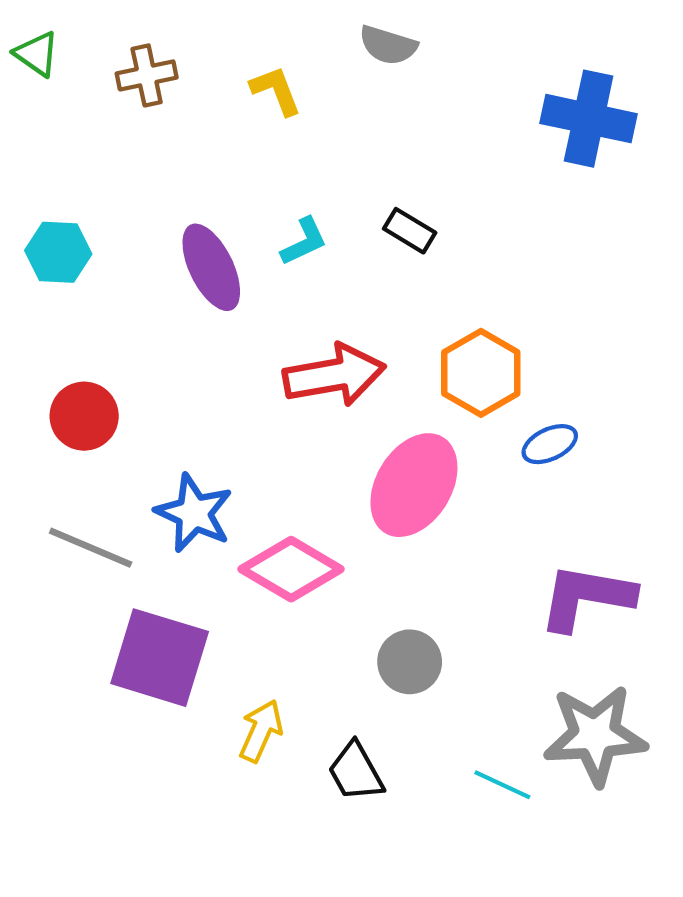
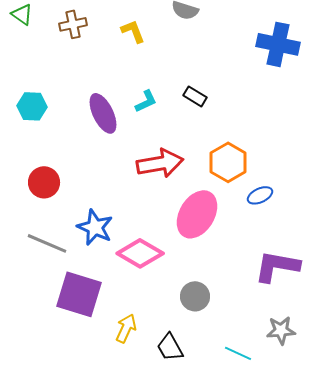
gray star: (595, 735) -> (281, 330), size x0.6

